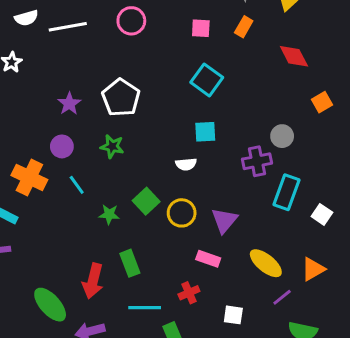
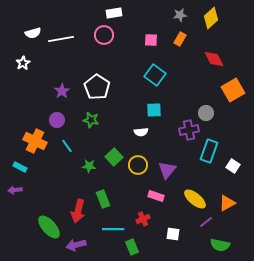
orange square: (322, 102) -> (233, 90), size x1.6

